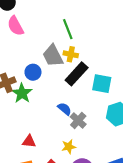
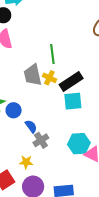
blue circle: (33, 72) -> (14, 110), moved
black rectangle: (77, 74) -> (71, 81), moved
cyan square: (102, 84) -> (73, 101), moved, turned -30

